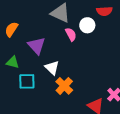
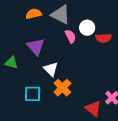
red semicircle: (104, 11) -> (104, 38), moved
orange semicircle: (11, 29) -> (34, 14), moved, turned 42
cyan square: (27, 81) -> (33, 94), moved

